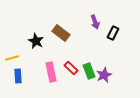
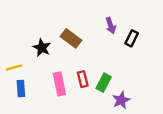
red rectangle: (71, 68) -> (83, 79), turned 32
green rectangle: (89, 71) -> (104, 83), turned 49
purple star: (104, 75) -> (121, 100), moved

